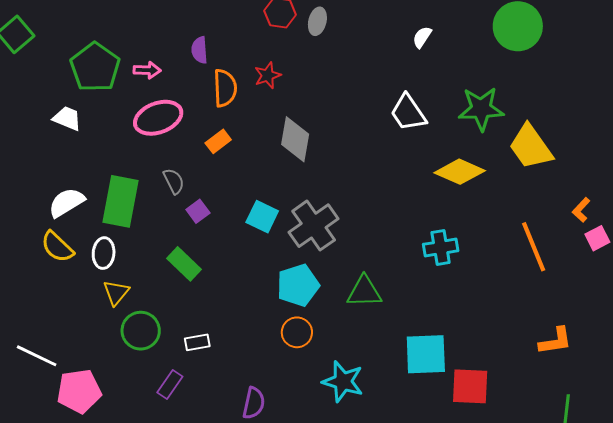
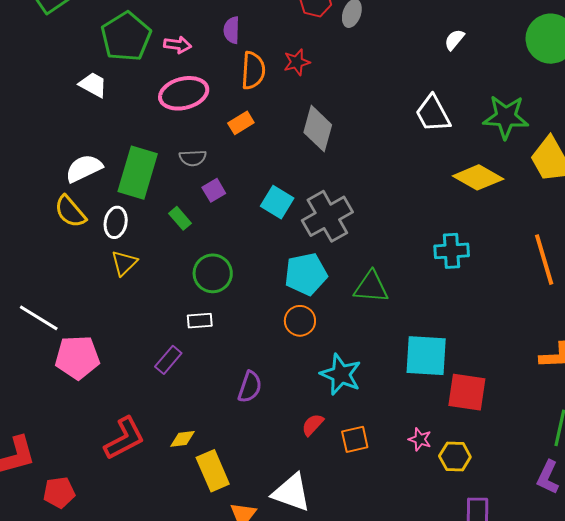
gray semicircle: (174, 181) -> (193, 158), turned 108
green rectangle: (184, 264) -> (180, 218), moved, size x0.7
green circle: (141, 331) -> (213, 273), moved

